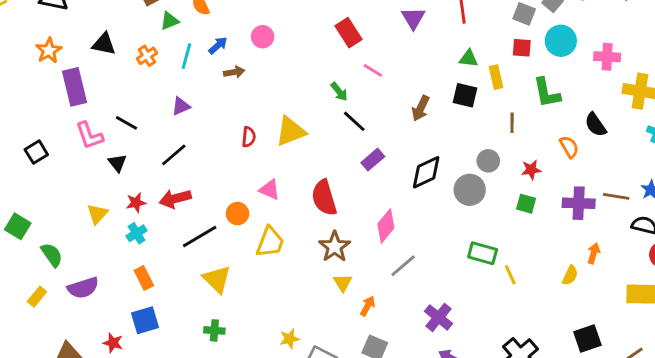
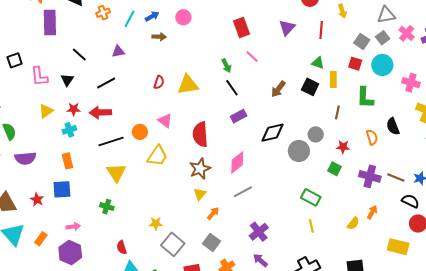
pink L-shape: (89, 136) -> (39, 76), moved
green rectangle: (483, 253) -> (311, 197), moved
yellow line: (510, 275) -> (311, 226), moved

